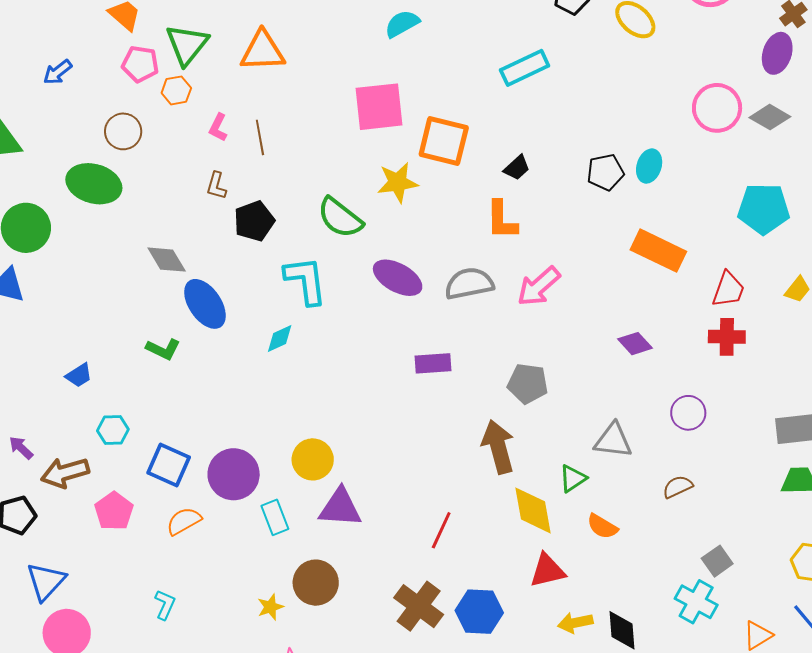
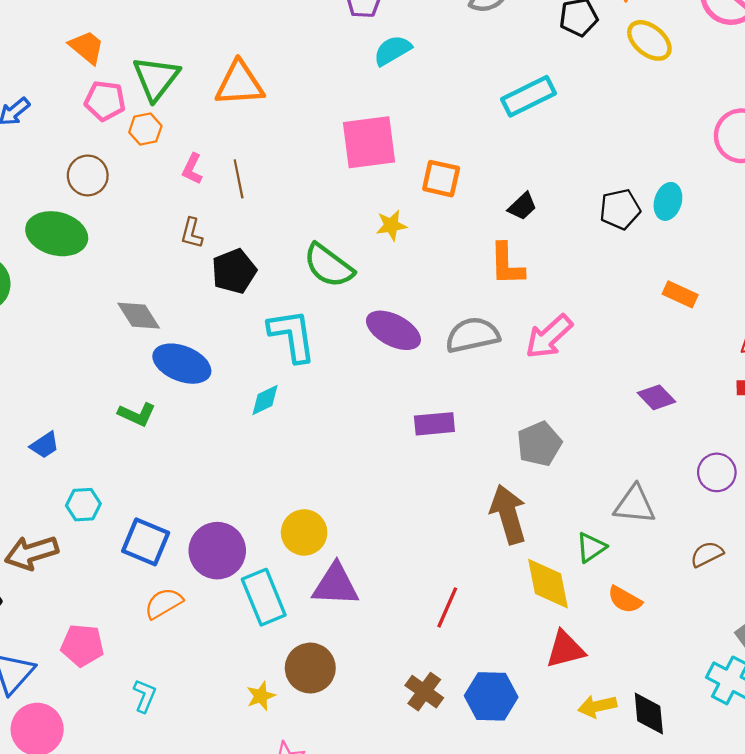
orange square: (444, 141) -> (441, 179), size x0.7
yellow star: (398, 182) -> (391, 225), size x0.7
orange rectangle: (658, 251) -> (680, 294), size x0.6
blue ellipse: (205, 304) -> (182, 364), turned -33
gray pentagon: (528, 383) -> (539, 444), turned -30
pink pentagon: (114, 511) -> (82, 645), moved, turned -30
cyan rectangle: (275, 517) -> (264, 597), size x1.4
brown cross: (419, 606) -> (424, 692), size x0.7

